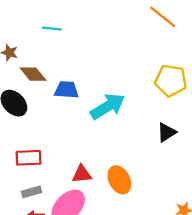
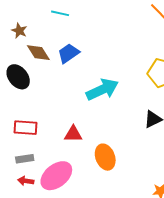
blue trapezoid: (66, 90) -> (68, 53), moved, turned -45
red triangle: (82, 174) -> (73, 134), moved

